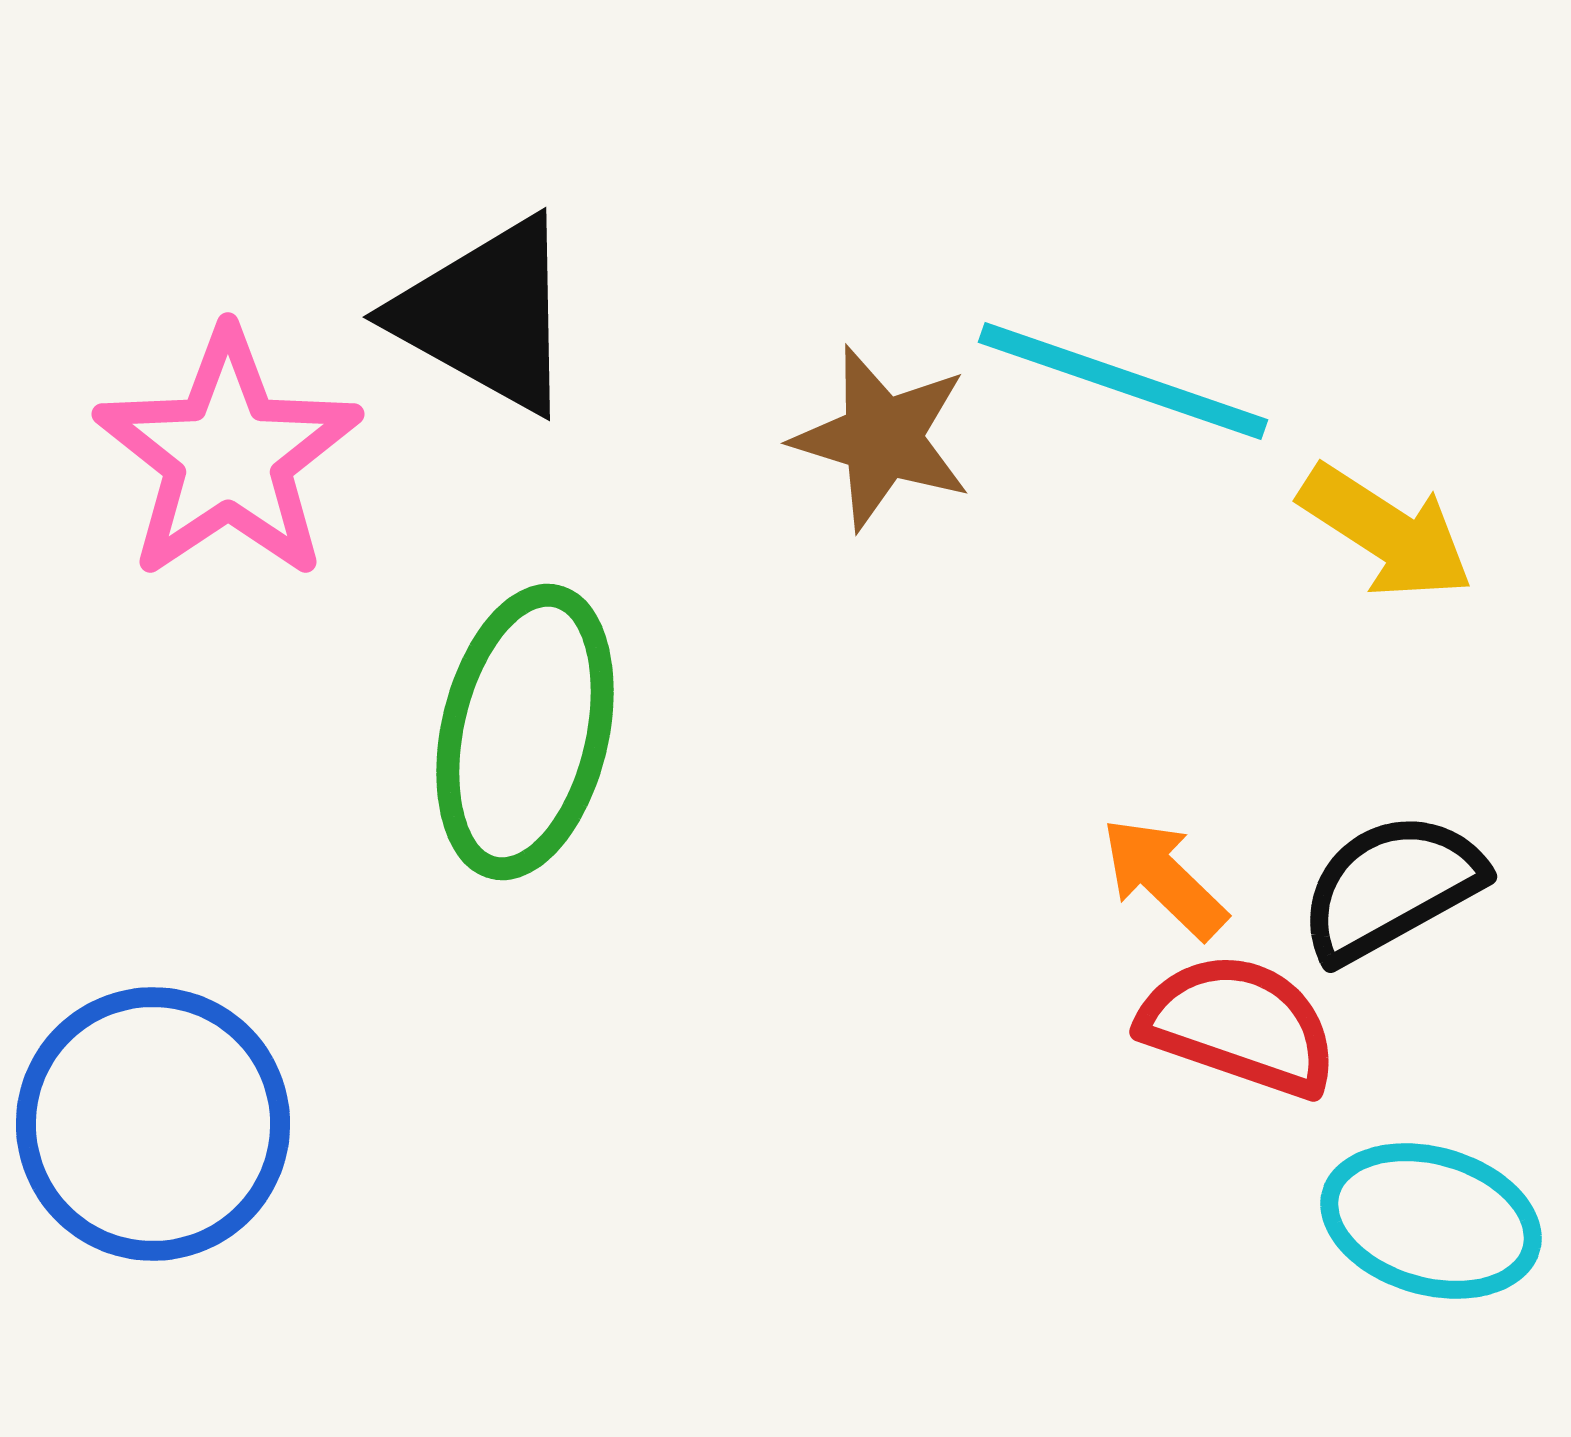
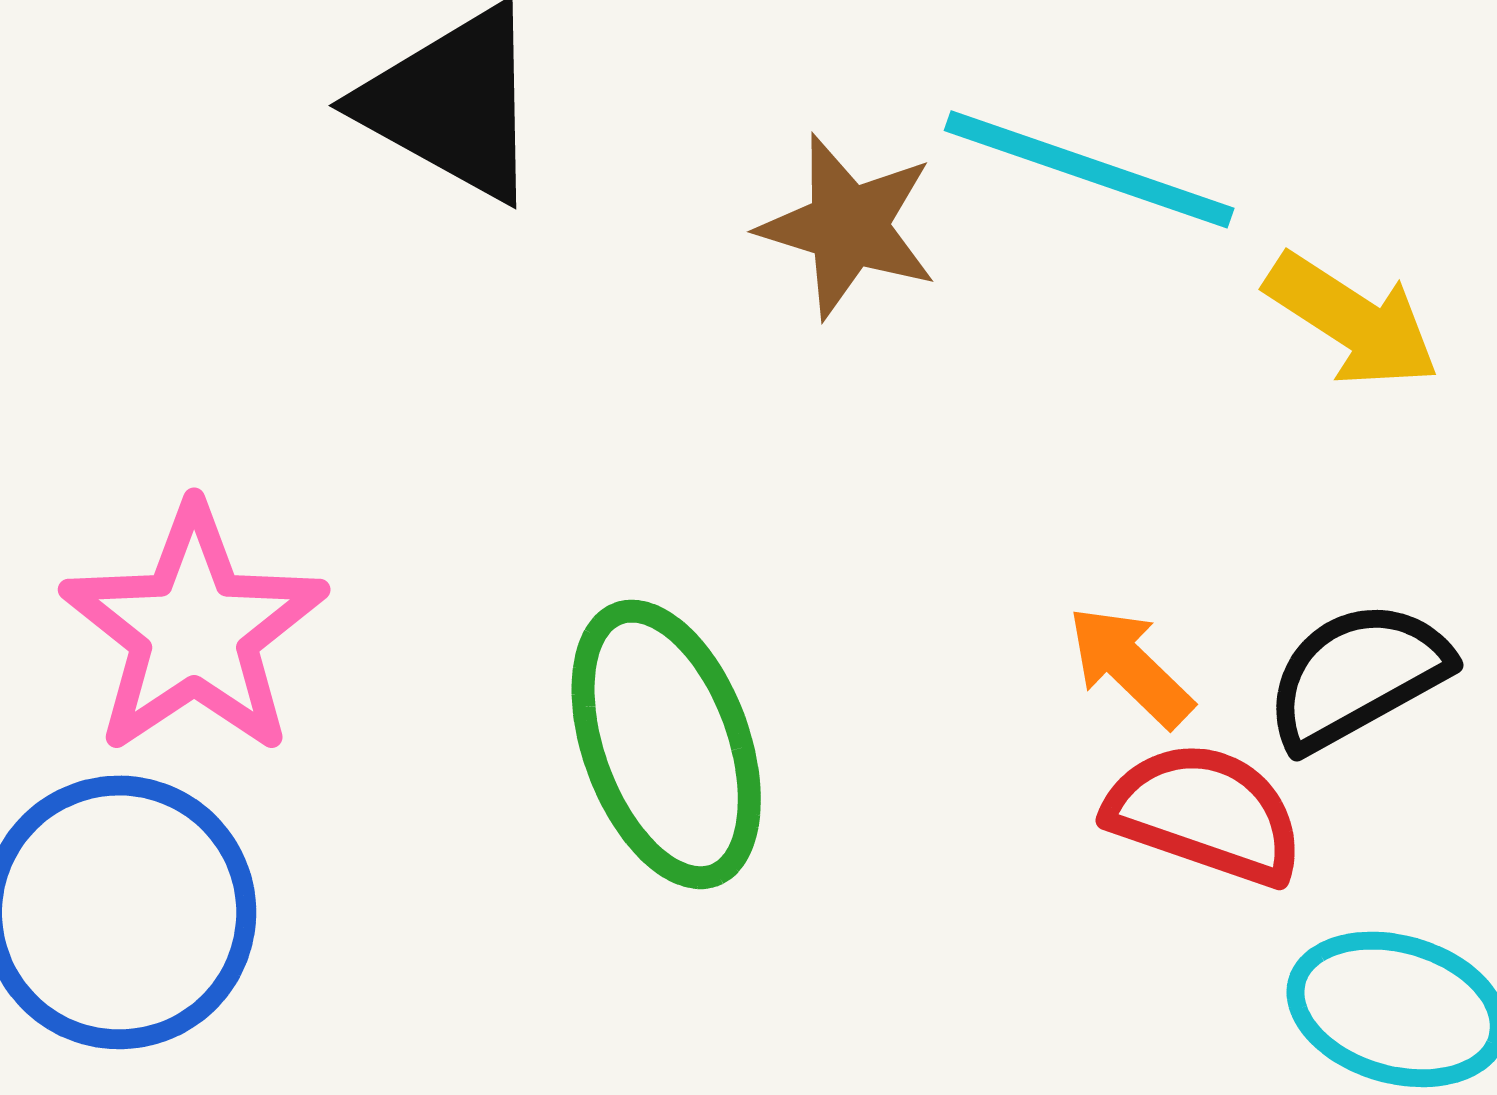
pink star: (228, 455) -> (194, 630), moved
green ellipse: (525, 732) -> (666, 744), moved, turned -33

